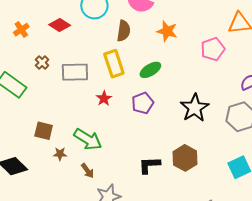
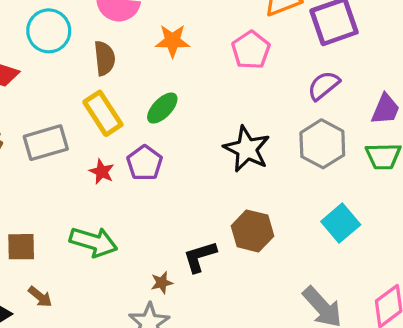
purple pentagon: (143, 103) -> (145, 163), moved
brown star: (60, 154) -> (162, 283), moved
brown arrow: (87, 171) -> (40, 297), moved

